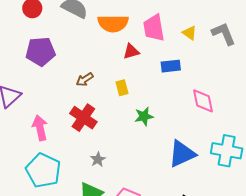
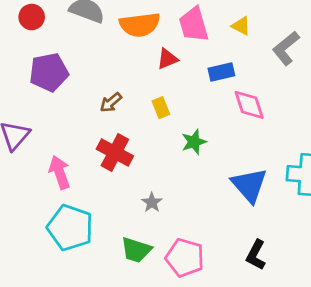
gray L-shape: (224, 34) -> (286, 48), moved, turned -100
pink diamond: (203, 101) -> (249, 105), moved
blue triangle: (182, 154) -> (249, 185), turned -40
gray star: (98, 159) -> (152, 202), moved

